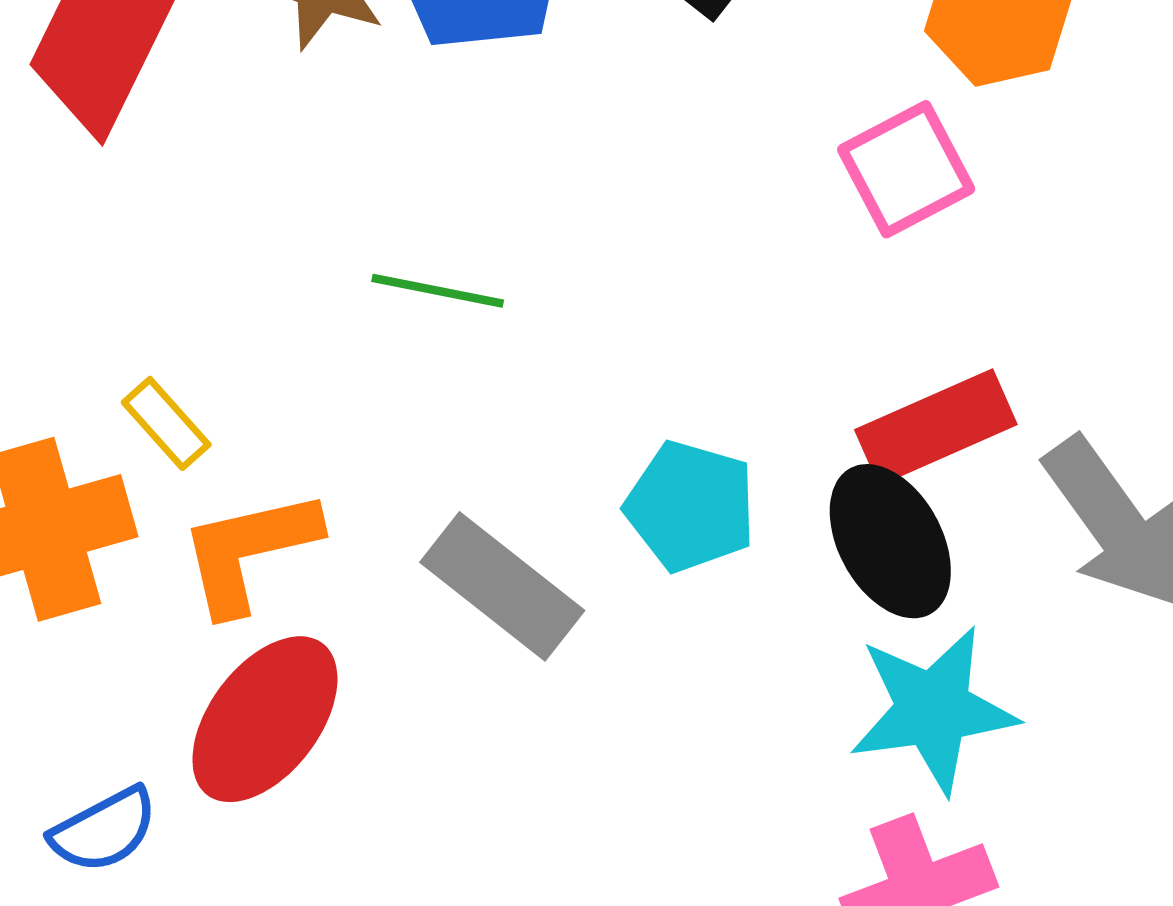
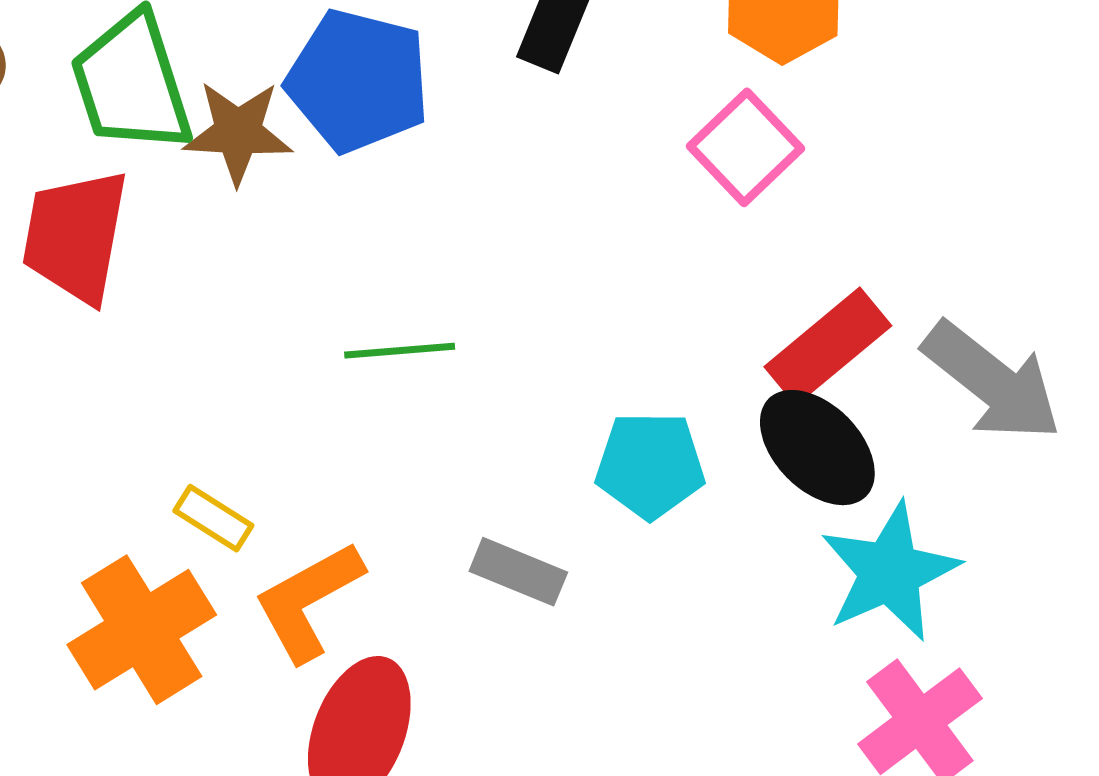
gray rectangle: (502, 586) -> (518, 572), size x0.7

